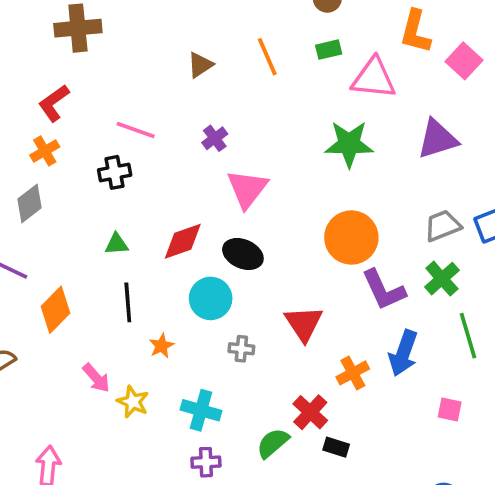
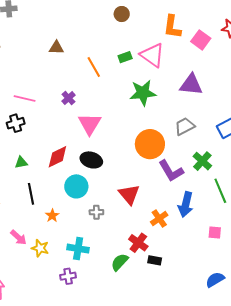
green rectangle: (329, 50) -> (125, 57), moved
orange line: (267, 57) -> (94, 67), moved
brown triangle: (200, 65) -> (56, 48), moved, turned 42
pink triangle: (374, 78) -> (152, 55), turned 36
purple triangle: (437, 139) -> (191, 85), turned 30
gray trapezoid: (443, 226) -> (185, 126), moved
purple cross: (206, 462) -> (68, 276), moved

